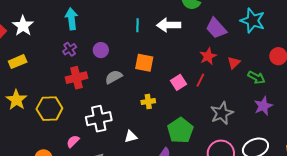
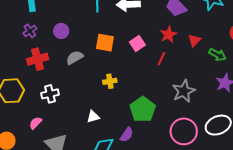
pink square: (178, 82) -> (137, 44), moved
white cross: (99, 119) -> (50, 94), moved, size x0.7

